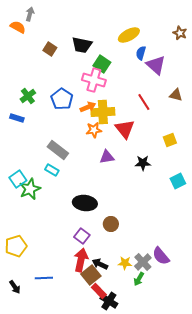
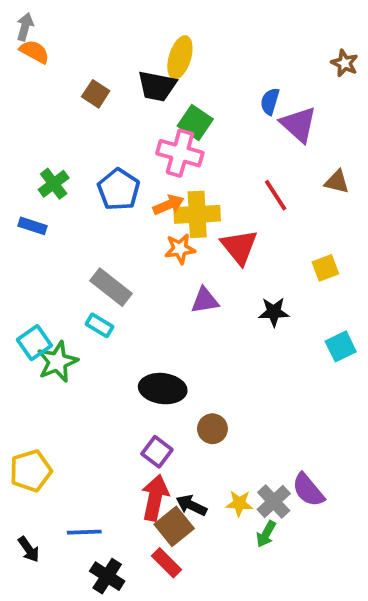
gray arrow: (30, 14) -> (25, 27), moved
yellow ellipse: (129, 35) -> (180, 57), moved, turned -45
red rectangle: (99, 291) -> (167, 563), moved
black cross: (109, 301) -> (107, 576), moved

